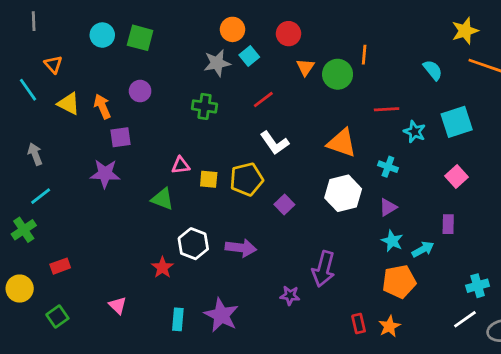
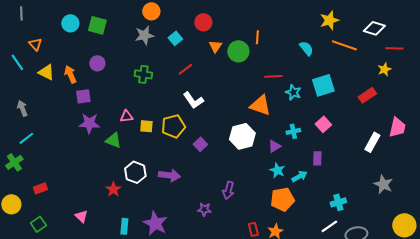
orange circle: (232, 29) -> (151, 11), moved
gray star: (217, 63) -> (144, 35), moved
orange triangle: (342, 143) -> (260, 105), moved
cyan cross: (388, 167) -> (293, 131), moved, turned -32
purple star: (105, 174) -> (89, 123), moved
purple arrow: (324, 269) -> (228, 190), size x0.7

